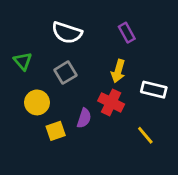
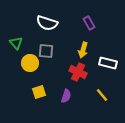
gray square: (65, 73) -> (46, 51), turned 35
yellow circle: (37, 102) -> (30, 63), moved
purple semicircle: (84, 118) -> (66, 96), moved

